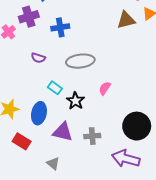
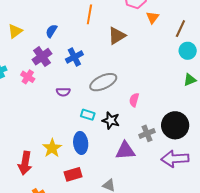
brown triangle: (126, 20) -> (117, 36), moved
purple triangle: (63, 132) -> (125, 151), moved
gray cross: (92, 136) -> (147, 133), moved
red rectangle: (22, 141) -> (73, 174), turned -30

